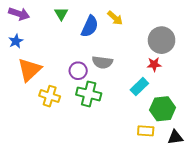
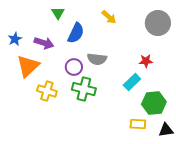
purple arrow: (19, 14) -> (44, 43), moved
blue semicircle: (90, 26) -> (76, 33), moved
gray circle: (162, 40) -> (158, 23), moved

